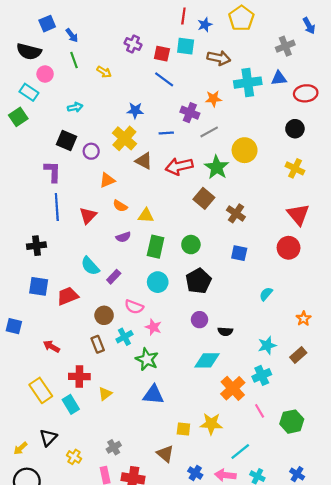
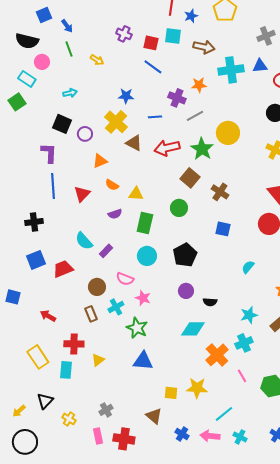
green circle: (191, 245) -> (179, 208), moved
blue square: (39, 286) -> (36, 260), turned -30
cyan rectangle: (71, 404) -> (66, 370), turned 36

